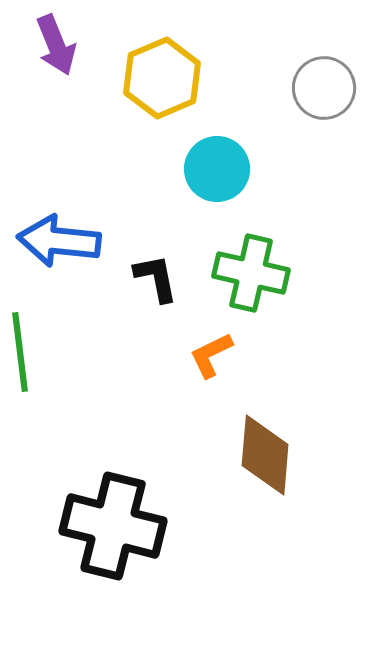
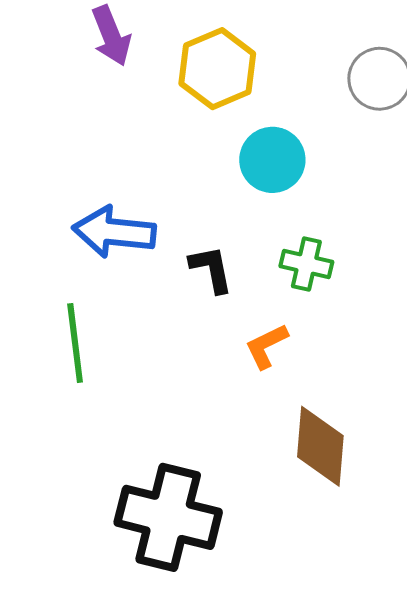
green cross: (251, 273) -> (306, 264), size x0.7

